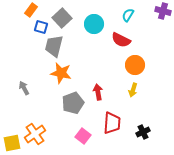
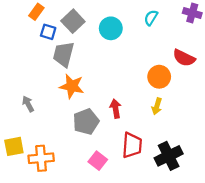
red semicircle: (121, 40) -> (184, 58), moved
black cross: (143, 132) -> (169, 156), size x1.6
orange cross: (35, 134) -> (41, 158), turned 30
yellow square: (12, 143) -> (14, 146), moved

